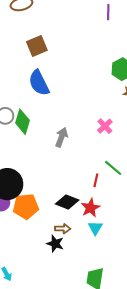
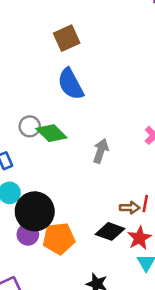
green diamond: (22, 122) -> (51, 133), turned -60
brown arrow: (63, 229) -> (130, 208), moved

